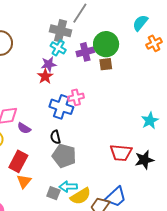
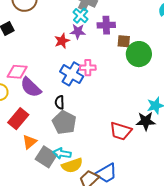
green circle: (106, 44) -> (139, 54), moved
purple star: (49, 64) -> (78, 31), moved
purple semicircle: (24, 128) -> (31, 87), size x1.6
black star: (144, 160) -> (146, 121), moved
orange triangle: (24, 181) -> (30, 142), moved
gray square: (53, 193) -> (46, 157), size x1.5

